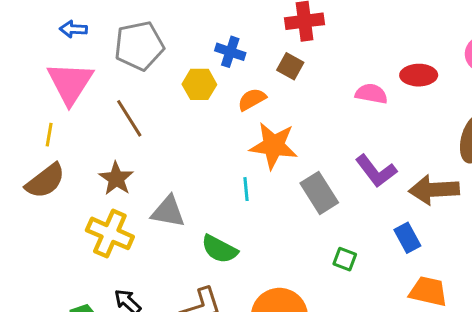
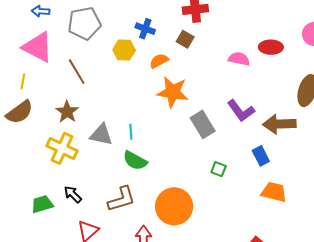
pink triangle: (70, 83) -> (38, 47), turned -36
cyan line: (246, 189) -> (131, 132), moved

